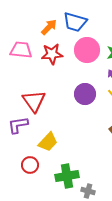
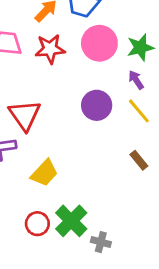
red circle: (30, 165) -> (37, 224), moved
green cross: (67, 176) -> (71, 221), turned -35

